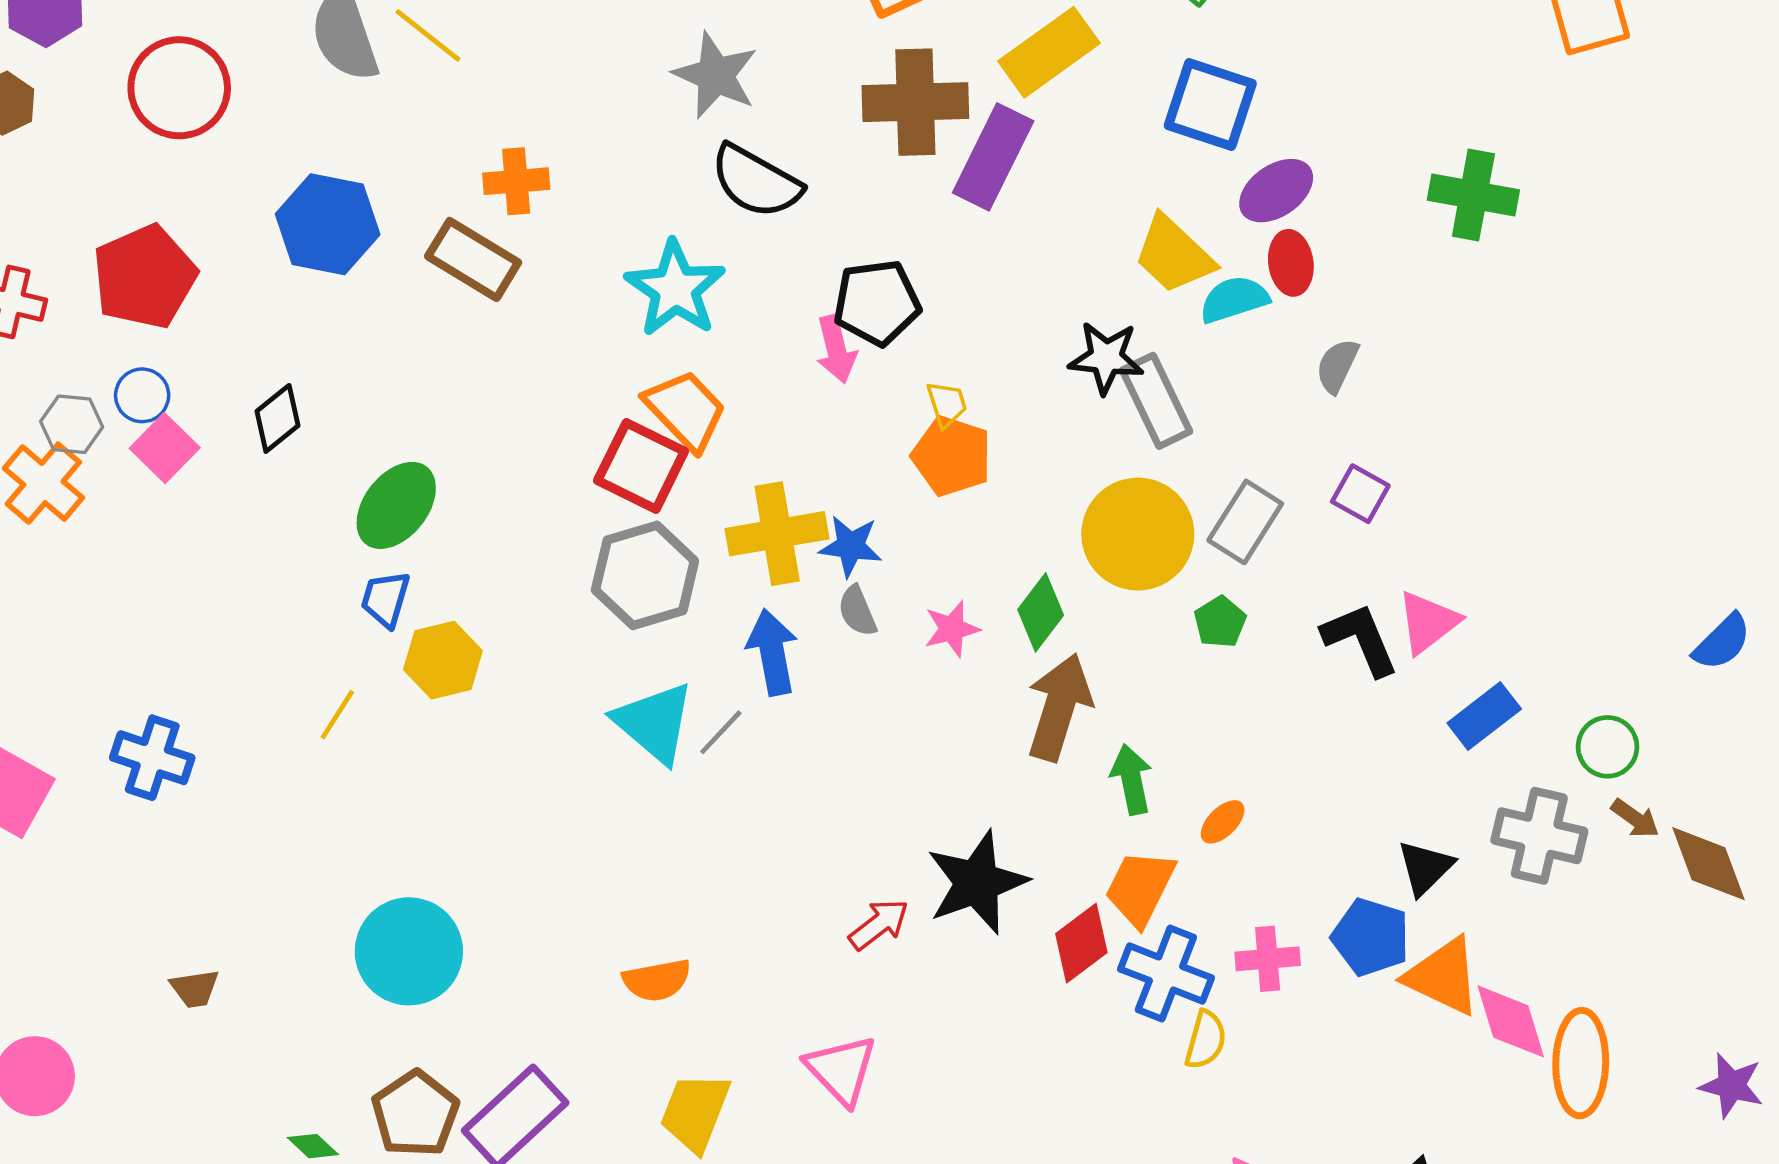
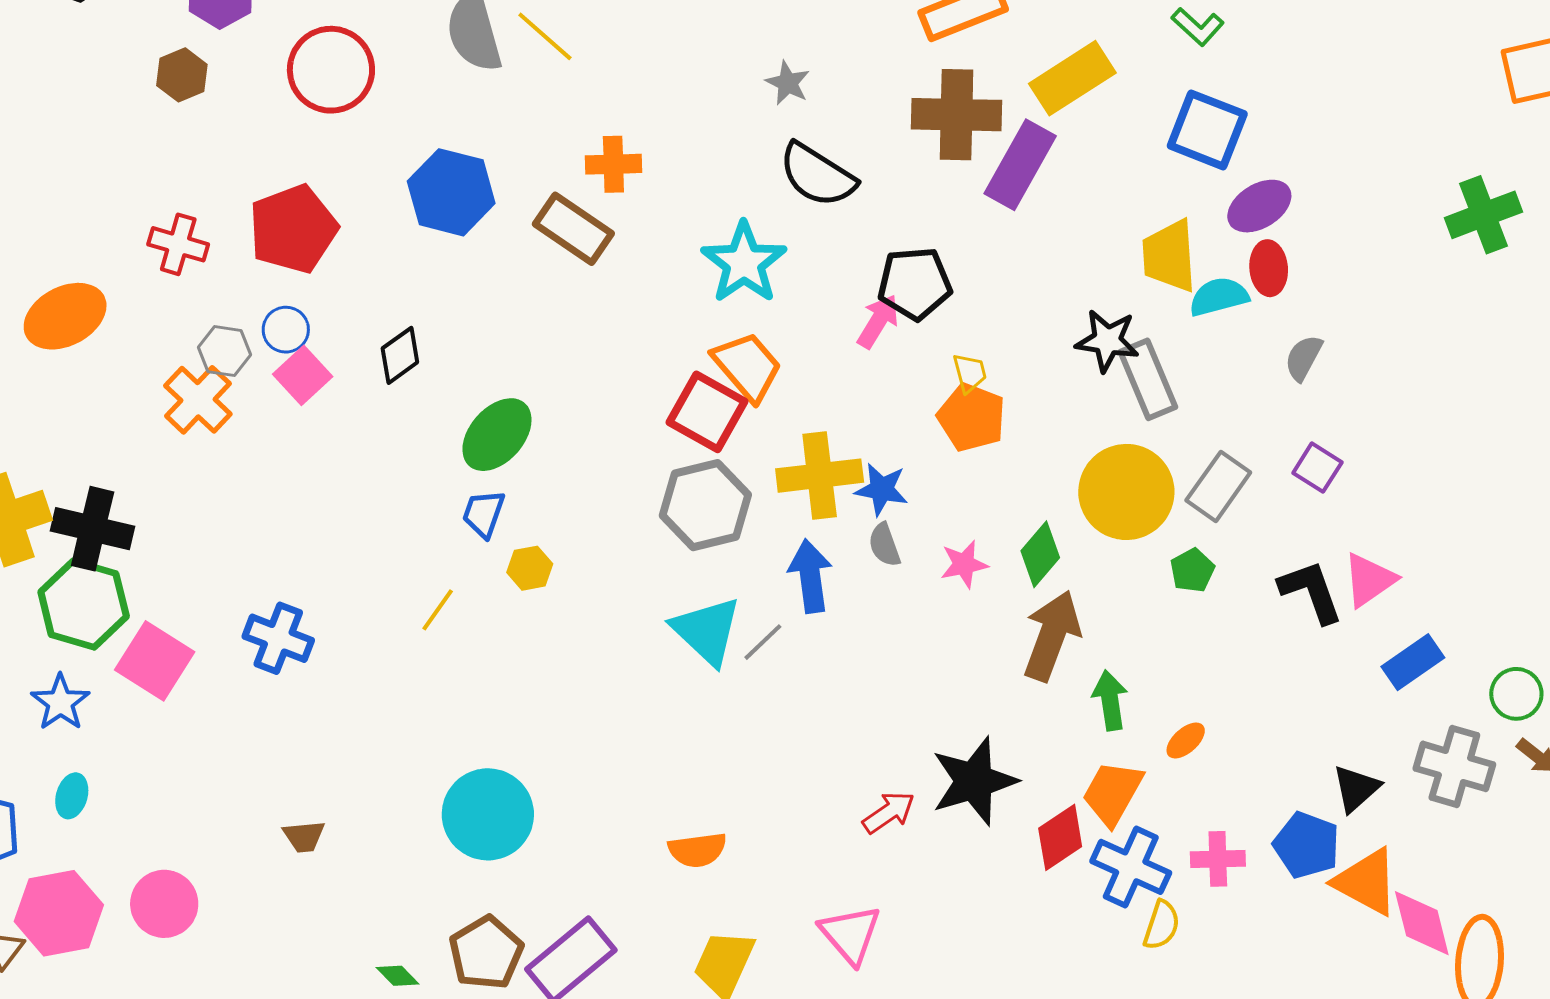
gray star: (716, 75) -> (788, 83), size x0.6
green cross: (1473, 195) -> (1483, 215), moved, turned -34
yellow trapezoid: (1174, 255) -> (1169, 256), turned 40
pink arrow: (836, 349) -> (878, 321), turned -138
yellow hexagon: (443, 660) -> (530, 568), size x0.7

